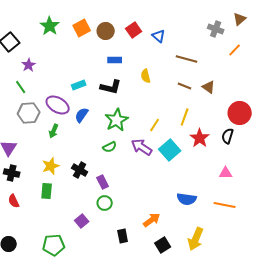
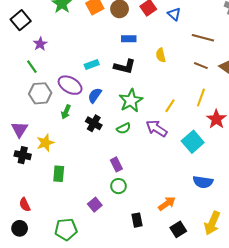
cyan square: (170, 150) -> (193, 142), moved
yellow star: (51, 166) -> (45, 143), moved
black cross: (80, 170) -> (94, 123), moved
red semicircle: (14, 201) -> (25, 205), moved

